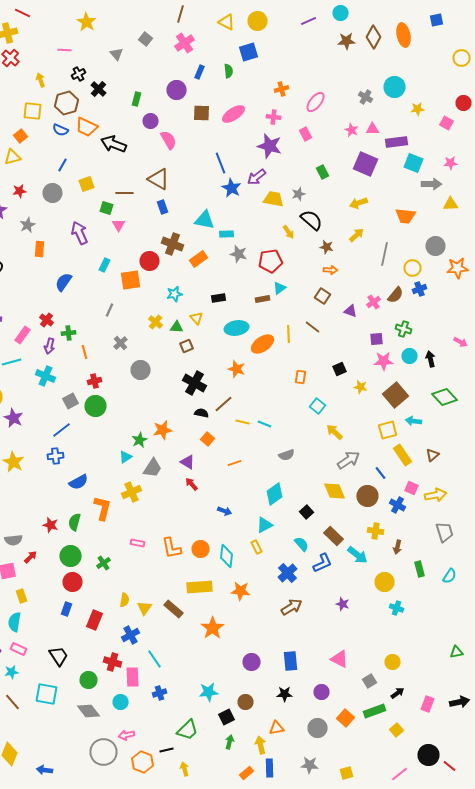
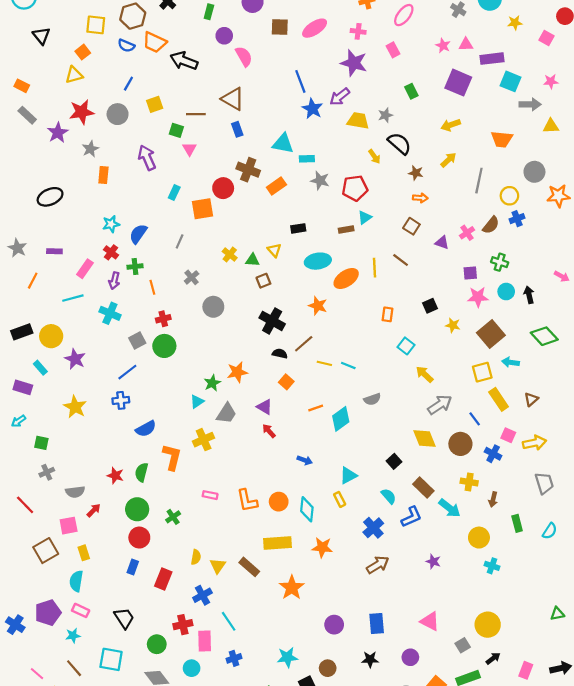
red star: (20, 191) -> (82, 112), size x1.6
blue semicircle: (64, 282) -> (138, 234), moved
cyan star: (174, 294) -> (111, 224), moved
cyan diamond: (274, 494) -> (341, 419), moved
red cross: (112, 662) -> (183, 625), turned -30
yellow circle: (392, 662) -> (488, 625), size x1.5

